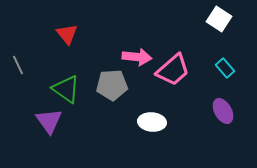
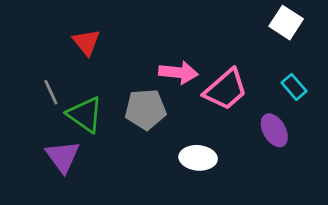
gray line: (18, 65) -> (51, 92), moved
purple ellipse: (223, 111) -> (274, 130), moved

